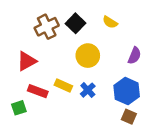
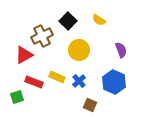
brown cross: (47, 27) -> (42, 36), moved
purple semicircle: (134, 56) -> (121, 50), turned -42
brown square: (129, 117) -> (90, 105), moved

